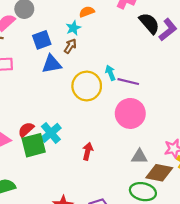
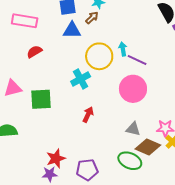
red semicircle: (26, 130) -> (34, 52), moved
cyan cross: (51, 133) -> (81, 79), moved

